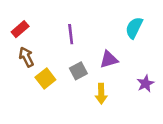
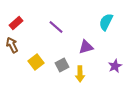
purple line: (71, 34) -> (56, 27), turned -42
brown arrow: (26, 57) -> (12, 45), moved
gray square: (78, 71) -> (62, 65), moved

